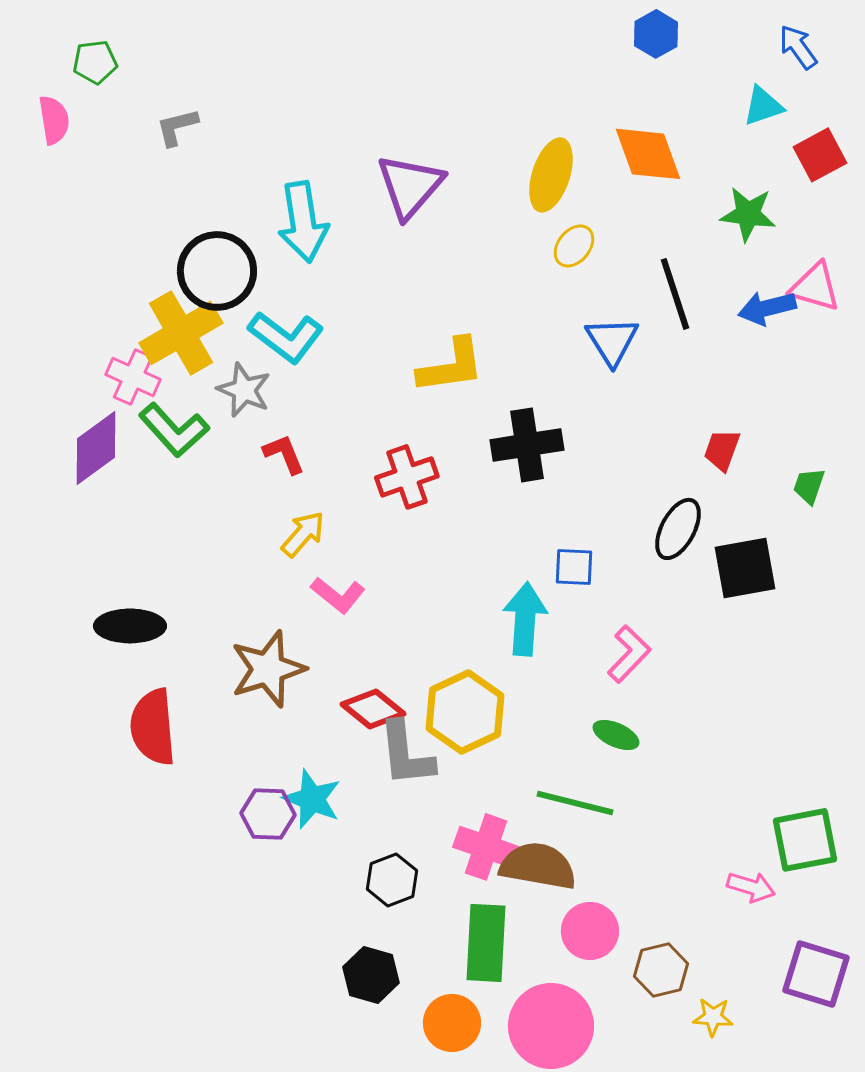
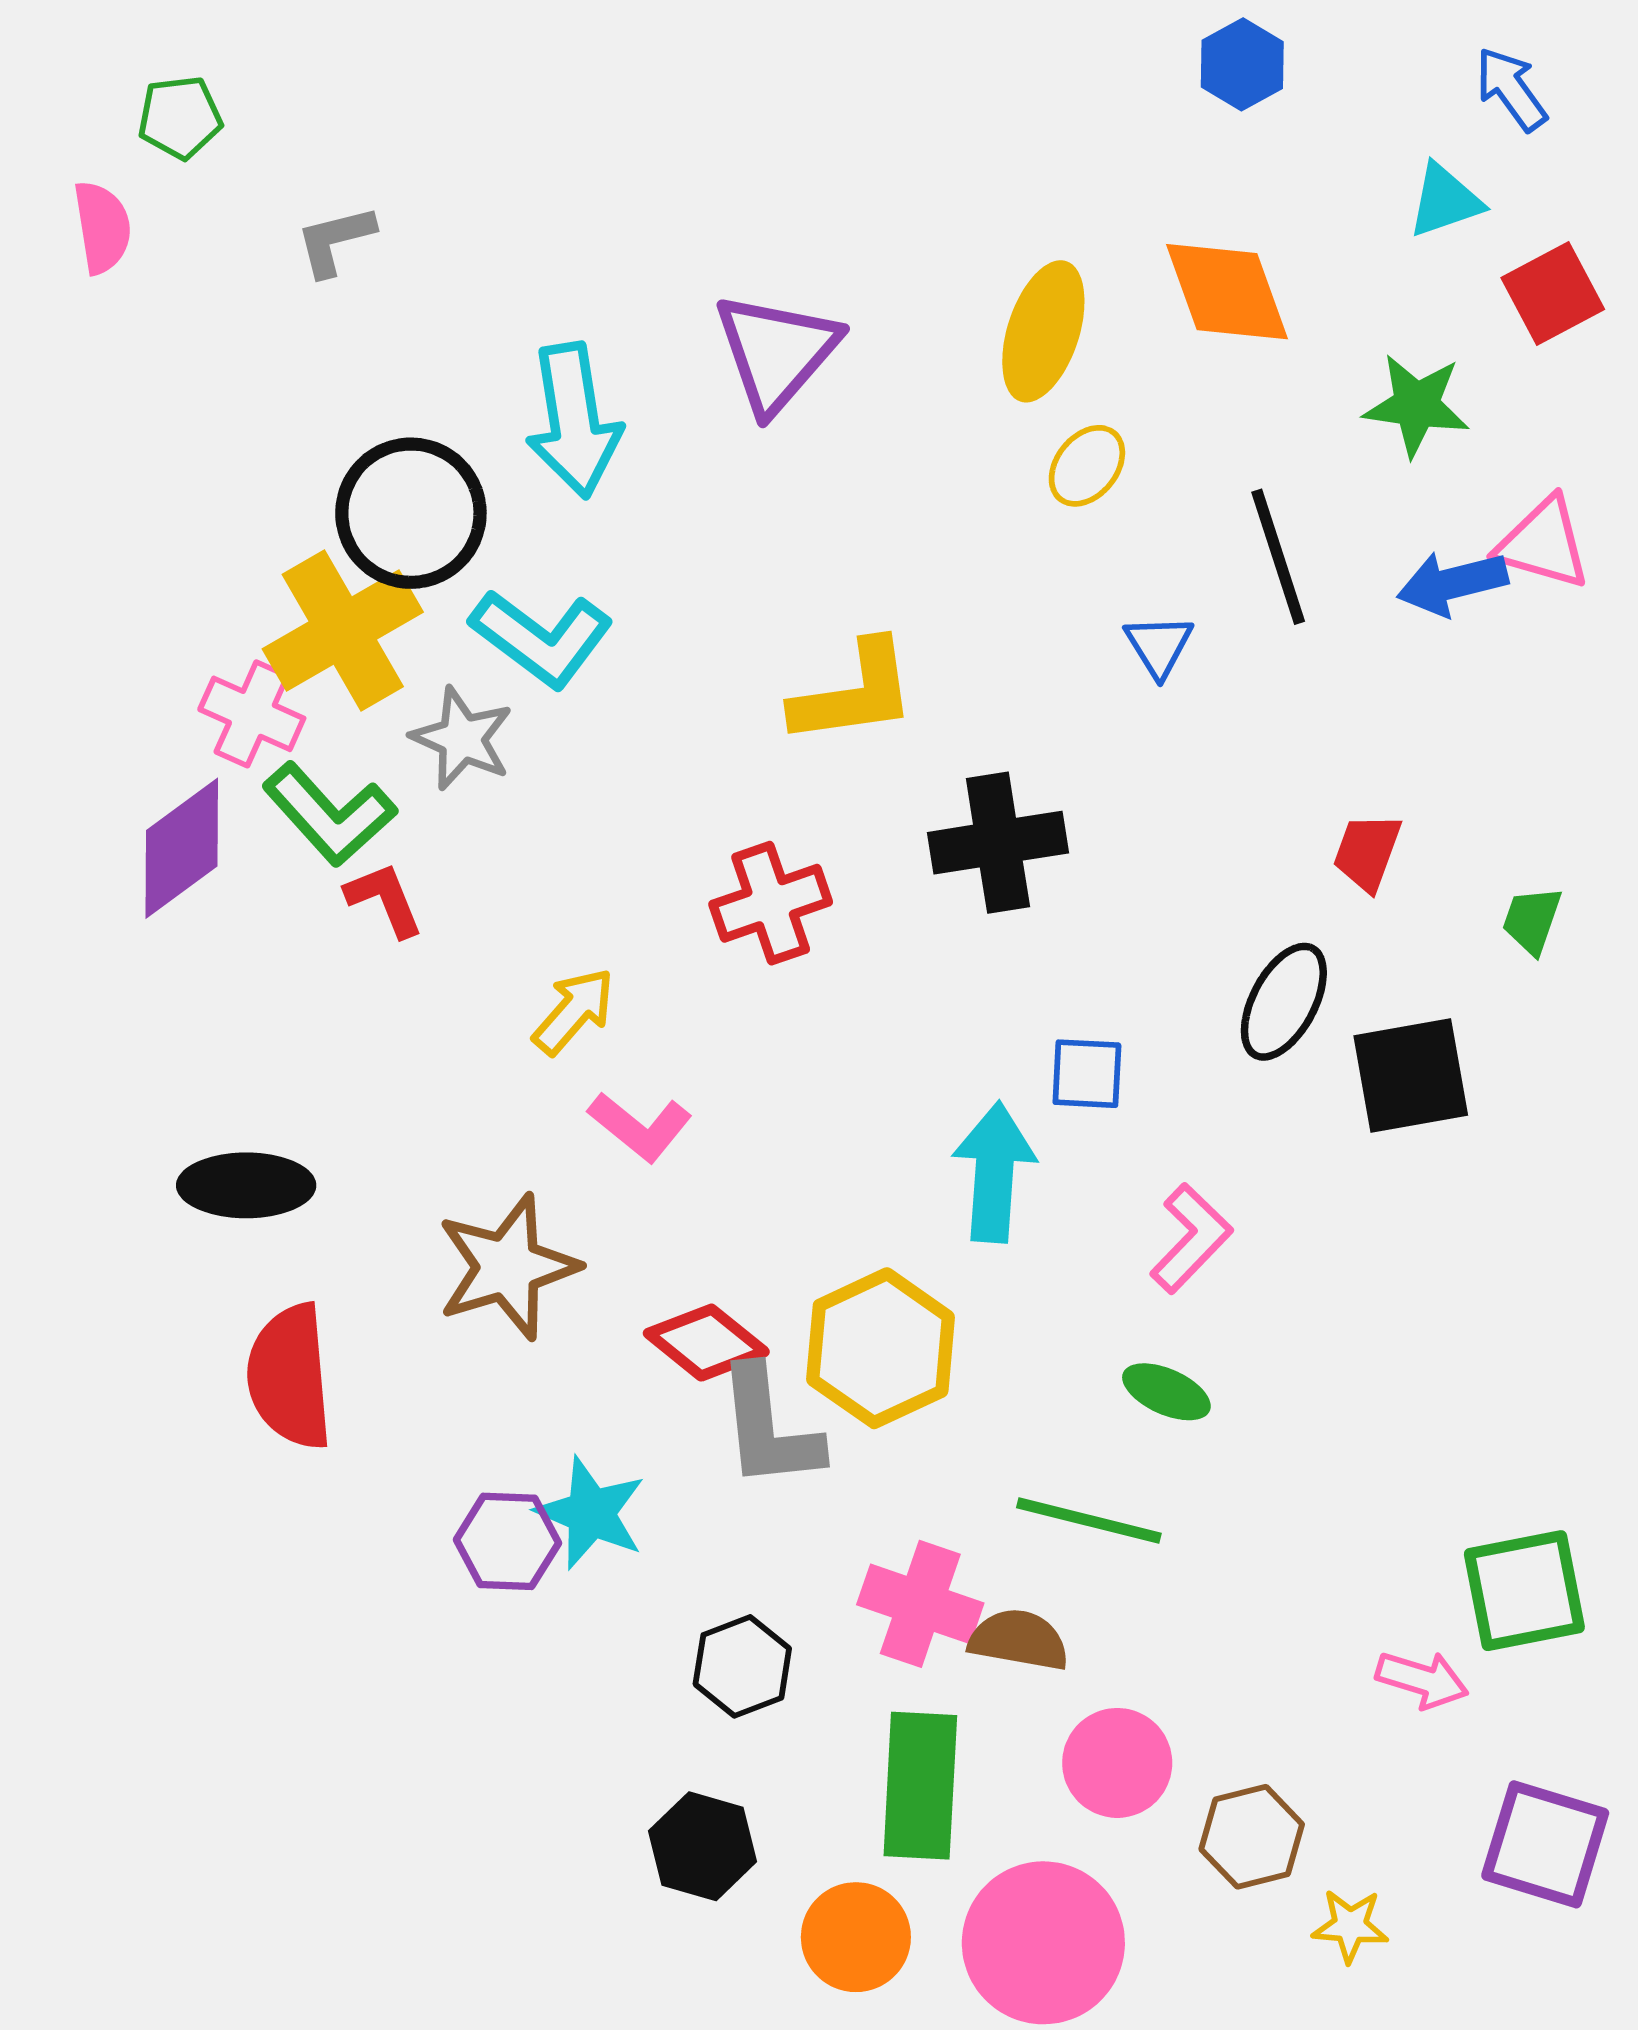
blue triangle: (612, 341) -> (1159, 646), size x0.7
red L-shape: (284, 454) -> (384, 899), moved
brown semicircle: (538, 866) -> (1019, 1640), size x0.7

